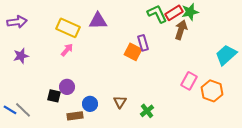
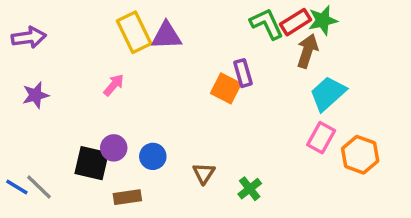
yellow rectangle: (68, 28) -> (134, 32), moved, turned 40
cyan trapezoid: (226, 55) -> (328, 93), moved
black square: (54, 96) -> (92, 163), size x1.5
blue circle: (90, 104) -> (153, 156), moved

